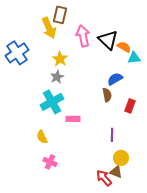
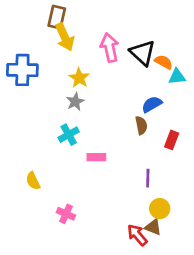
brown rectangle: (60, 15) -> (57, 17), moved
blue cross: (17, 53) -> (22, 70), turned 35
cyan cross: (52, 102) -> (69, 135), size x0.7
yellow semicircle: (42, 137) -> (33, 181), moved

